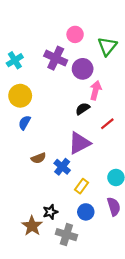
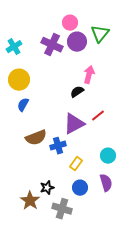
purple circle: (83, 69) -> (77, 42), moved
red line: (107, 124) -> (98, 116), moved
brown semicircle: (38, 158) -> (36, 138), size x1.5
blue cross: (62, 167) -> (58, 146), turned 35

